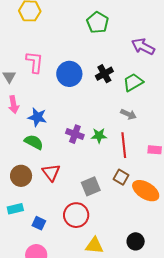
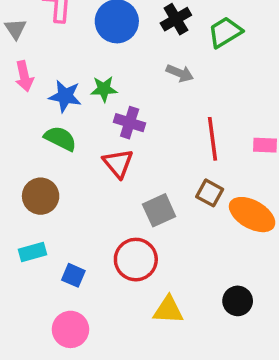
gray arrow: (128, 114) -> (180, 73), moved
green star: (99, 136) -> (104, 89), moved
red triangle: (51, 172) -> (118, 163), moved

